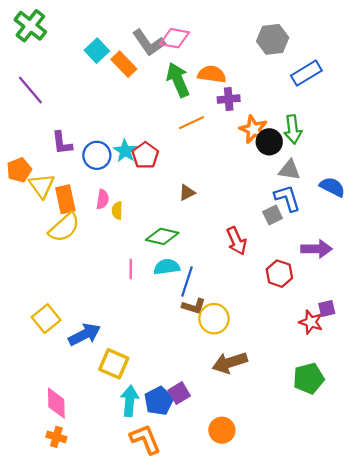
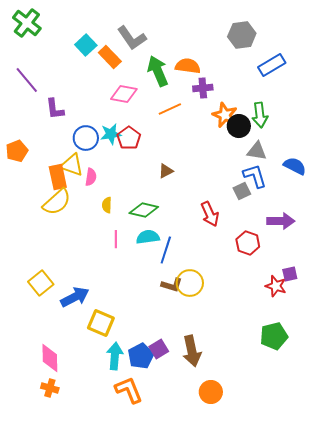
pink diamond: (175, 38) -> (124, 94), moved
purple L-shape: (62, 143) -> (55, 109), moved
cyan star: (125, 151) -> (111, 134), turned 30
yellow triangle: (42, 186) -> (72, 165), moved, turned -35
yellow semicircle: (117, 211) -> (107, 205), moved
brown L-shape: (194, 306) -> (172, 285), moved
brown arrow: (230, 363) -> (192, 351), moved, turned -84
orange circle: (222, 430) -> (211, 392), moved

